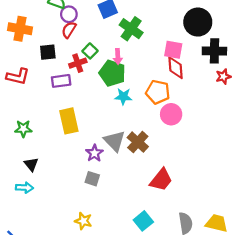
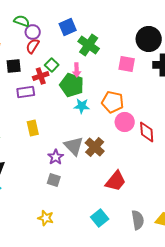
red diamond: (176, 68) -> (147, 132), moved
yellow rectangle: (69, 121) -> (33, 128), size x0.7

